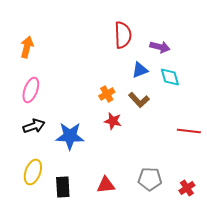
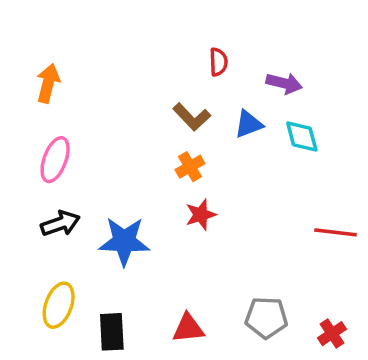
red semicircle: (123, 35) -> (218, 62), size x0.6
brown L-shape: (139, 100) -> (192, 117), moved
red star: (113, 121) -> (201, 215), turned -30

